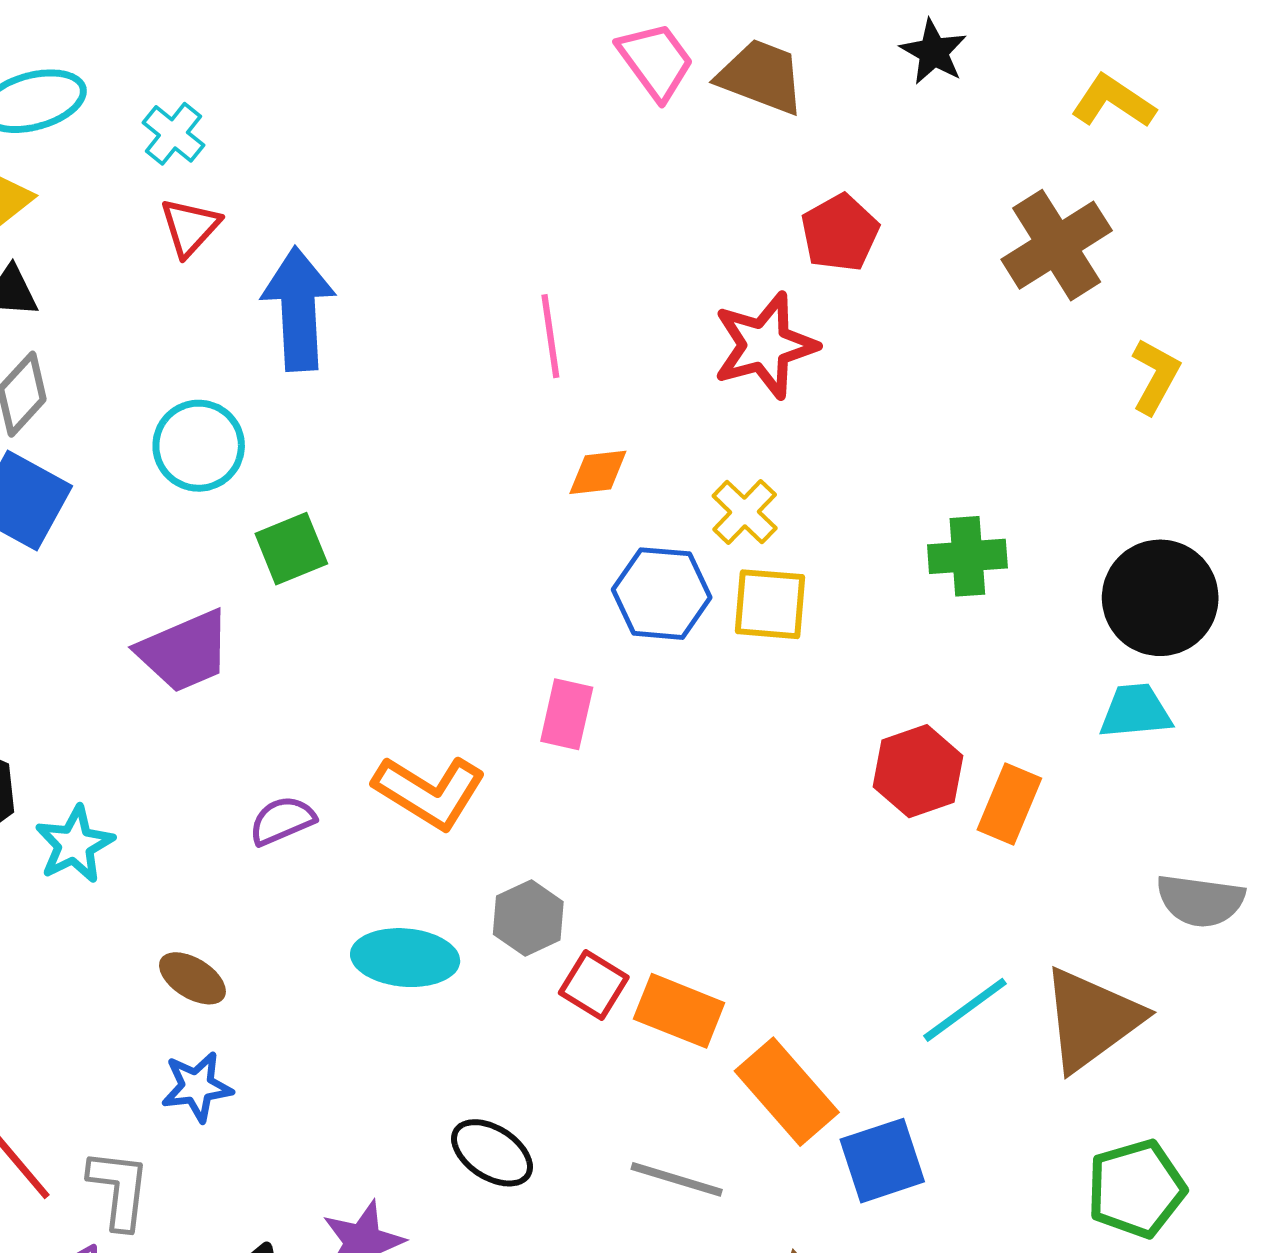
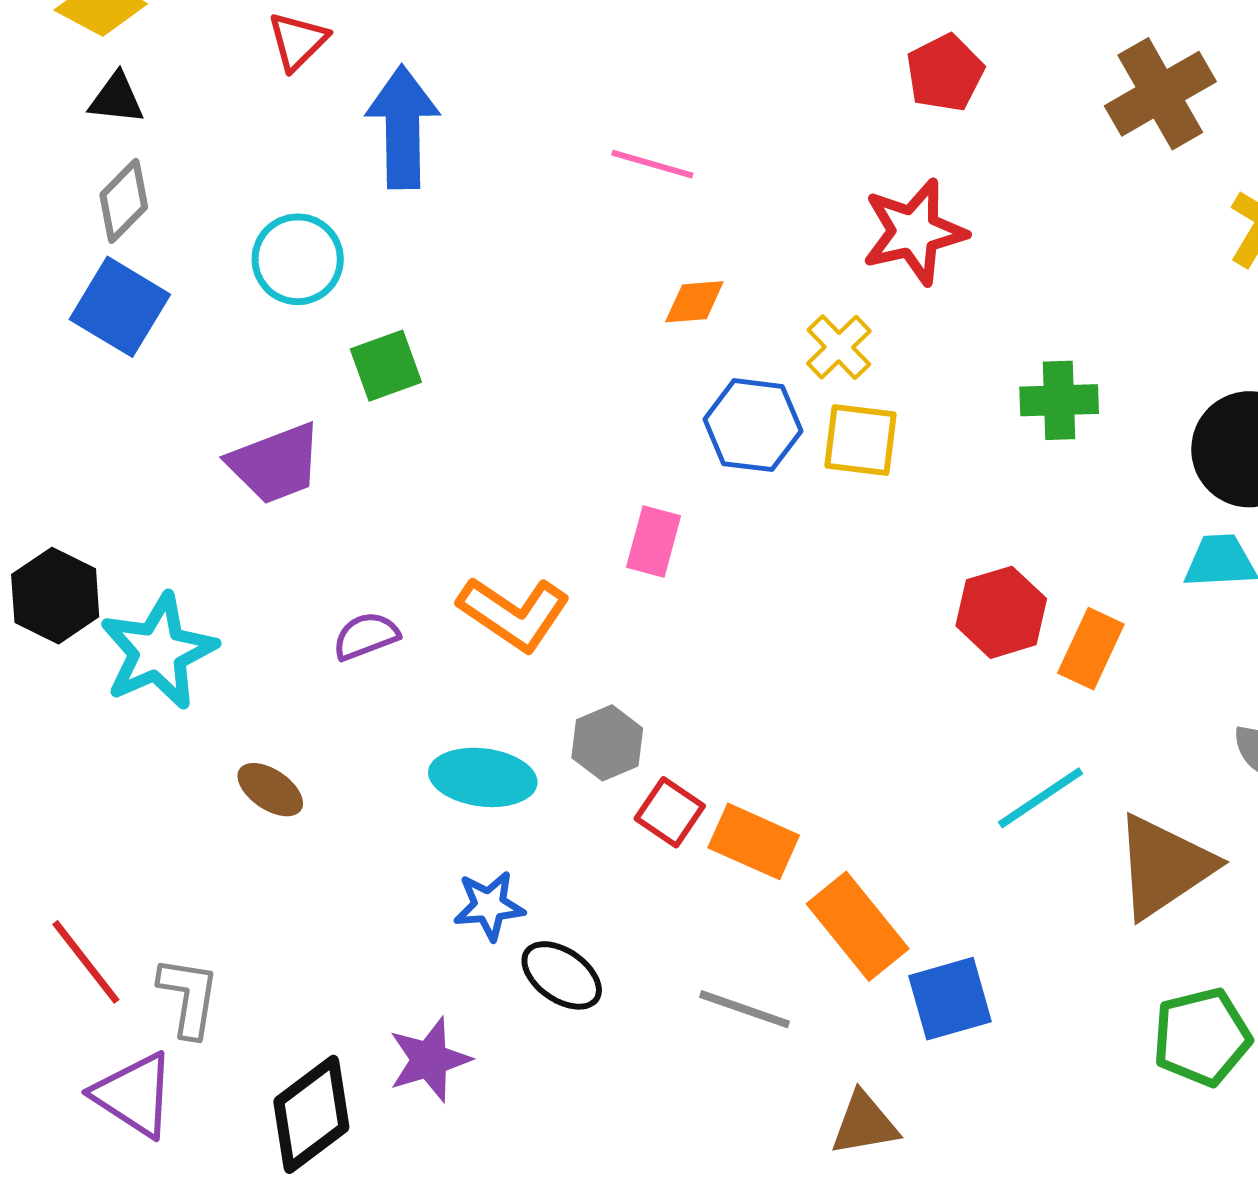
pink line: (550, 336) -> (652, 164), turned -68
red star: (765, 345) -> (914, 232), moved
cyan star: (75, 844) -> (158, 651), size x1.5
cyan line: (965, 1010) -> (1040, 798), moved
blue star: (197, 1087) -> (489, 906), moved

